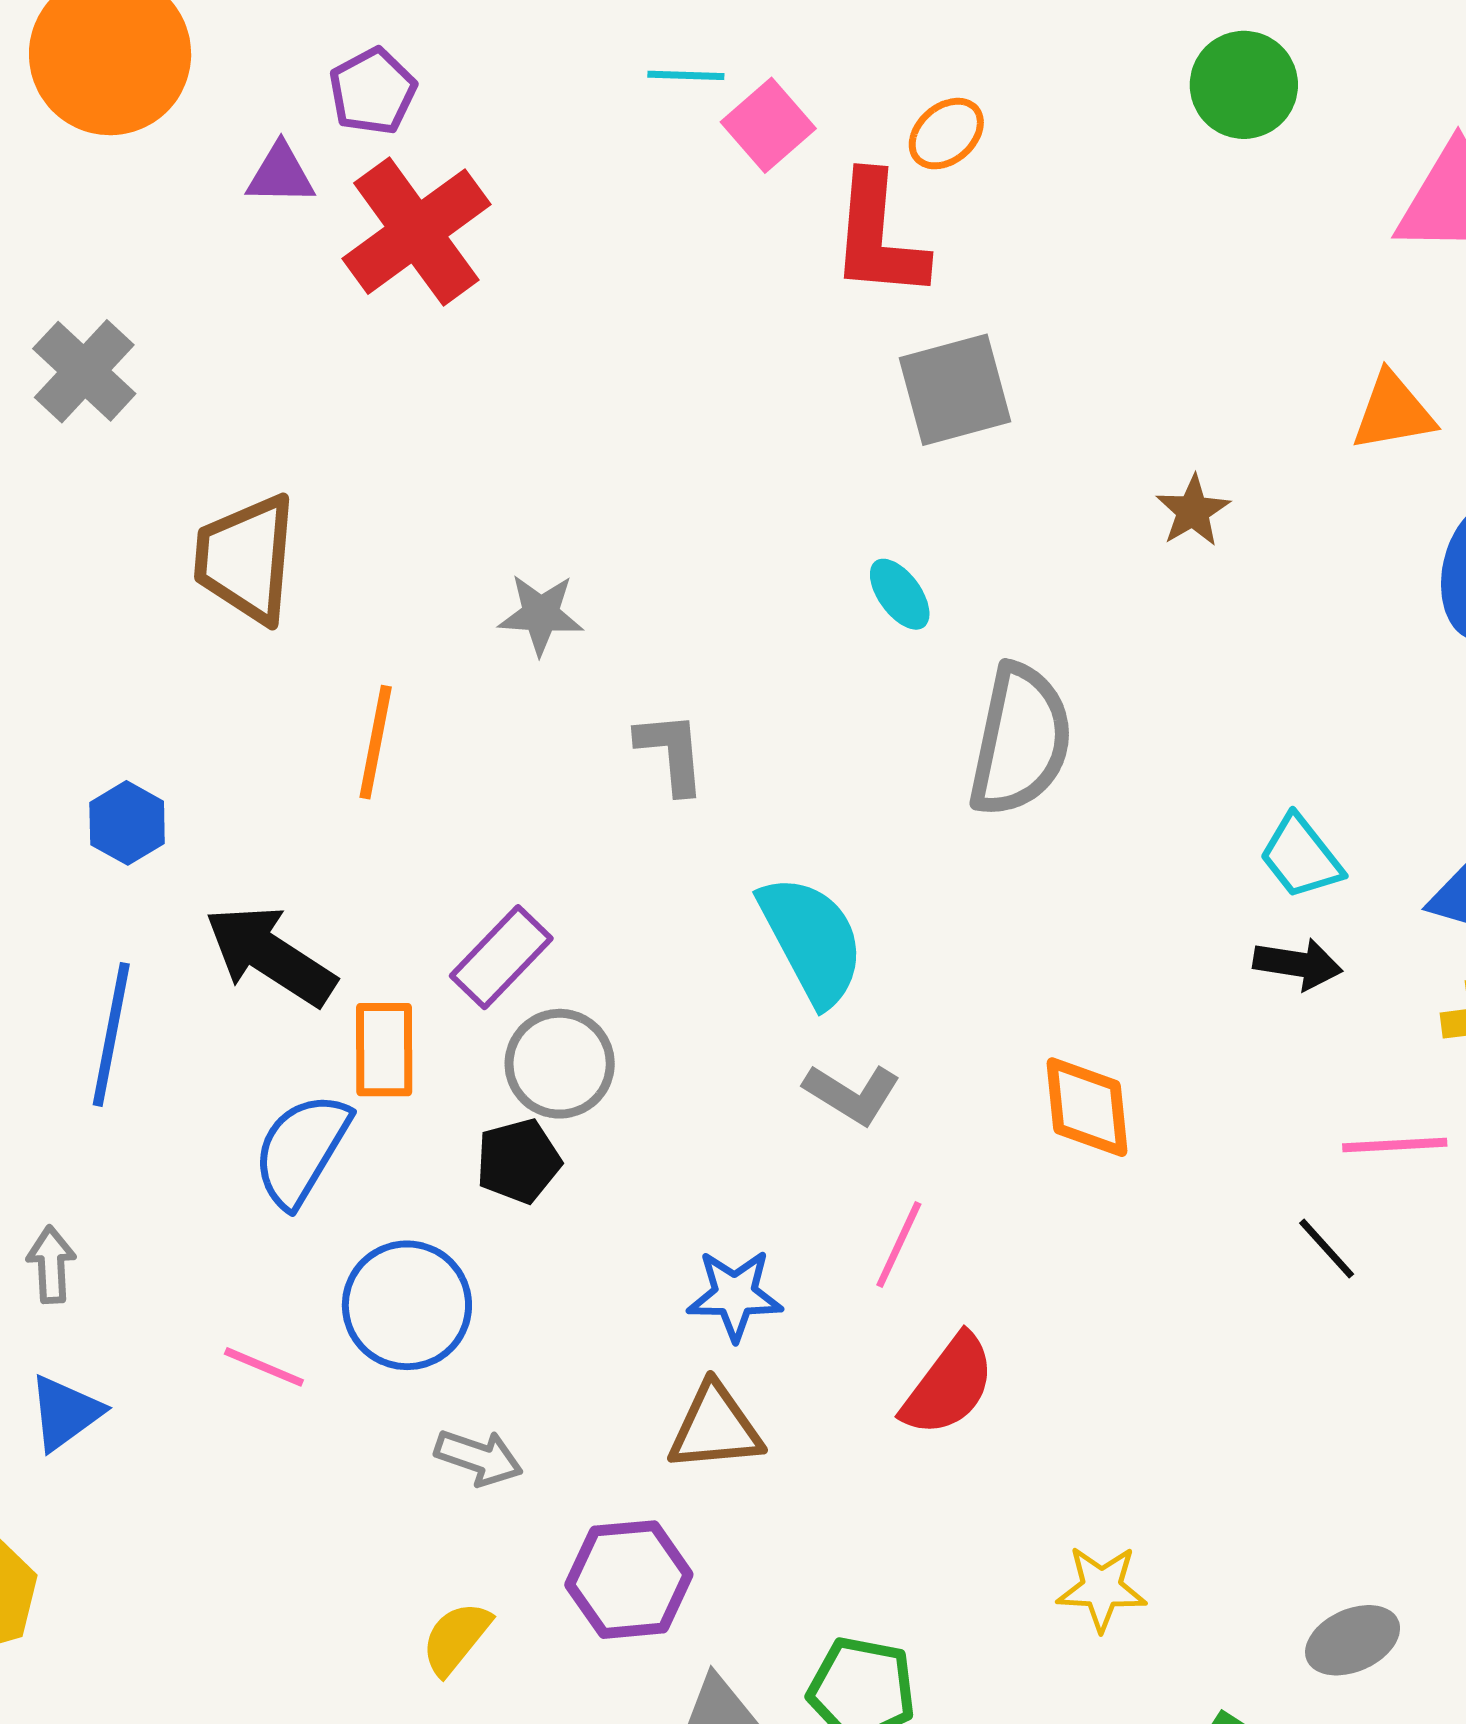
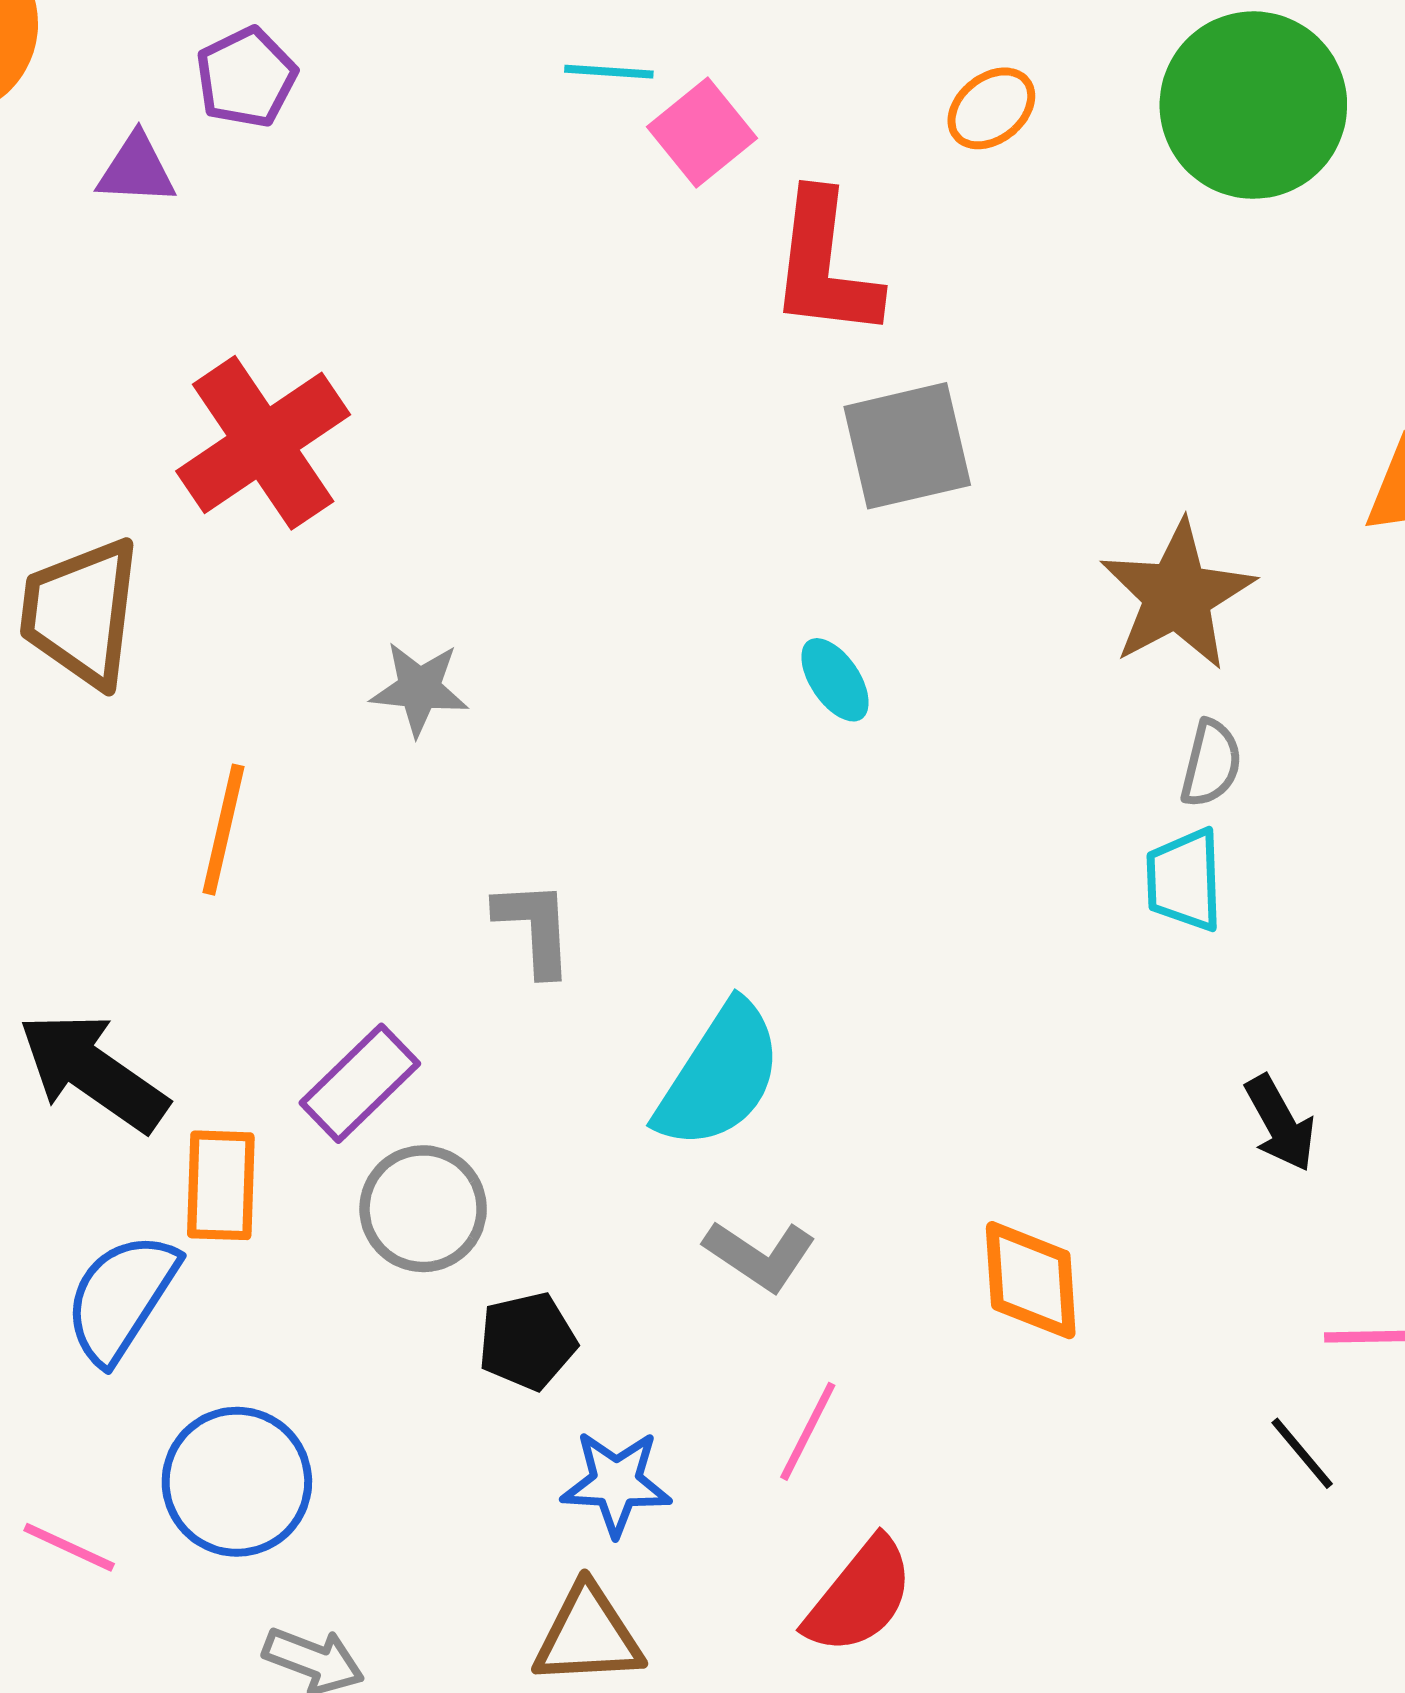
green circle: (1244, 85) -> (1253, 105), size x1.5
orange ellipse: (946, 134) -> (991, 108), moved
red cross: (416, 232) -> (263, 443), moved
brown star: (1193, 511) -> (1177, 595), size x1.8
gray semicircle: (1020, 740) -> (1211, 763), moved, size x0.5
gray L-shape: (671, 753) -> (534, 928), moved
cyan trapezoid: (1301, 857) -> (1184, 880), moved, turned 34
cyan semicircle: (812, 940) -> (719, 1076), turned 59
black arrow: (1298, 964) -> (1280, 1123), turned 50
black pentagon: (518, 1161) -> (527, 1341), moved

